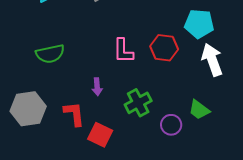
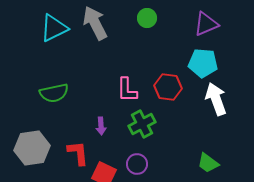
green cross: (138, 103) -> (142, 124), moved
green trapezoid: (199, 110) -> (208, 163), moved
purple circle: (171, 125) -> (137, 164), moved

